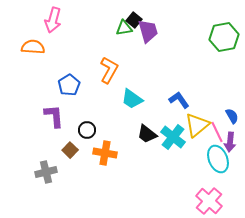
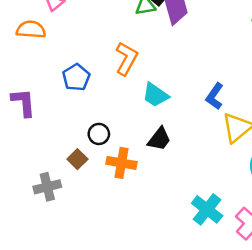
blue L-shape: (179, 100) -> (215, 96), turned -110
purple L-shape: (54, 116) -> (23, 103), moved
black trapezoid: (147, 134) -> (159, 139), moved, turned -90
cyan cross: (173, 137) -> (207, 209), moved

